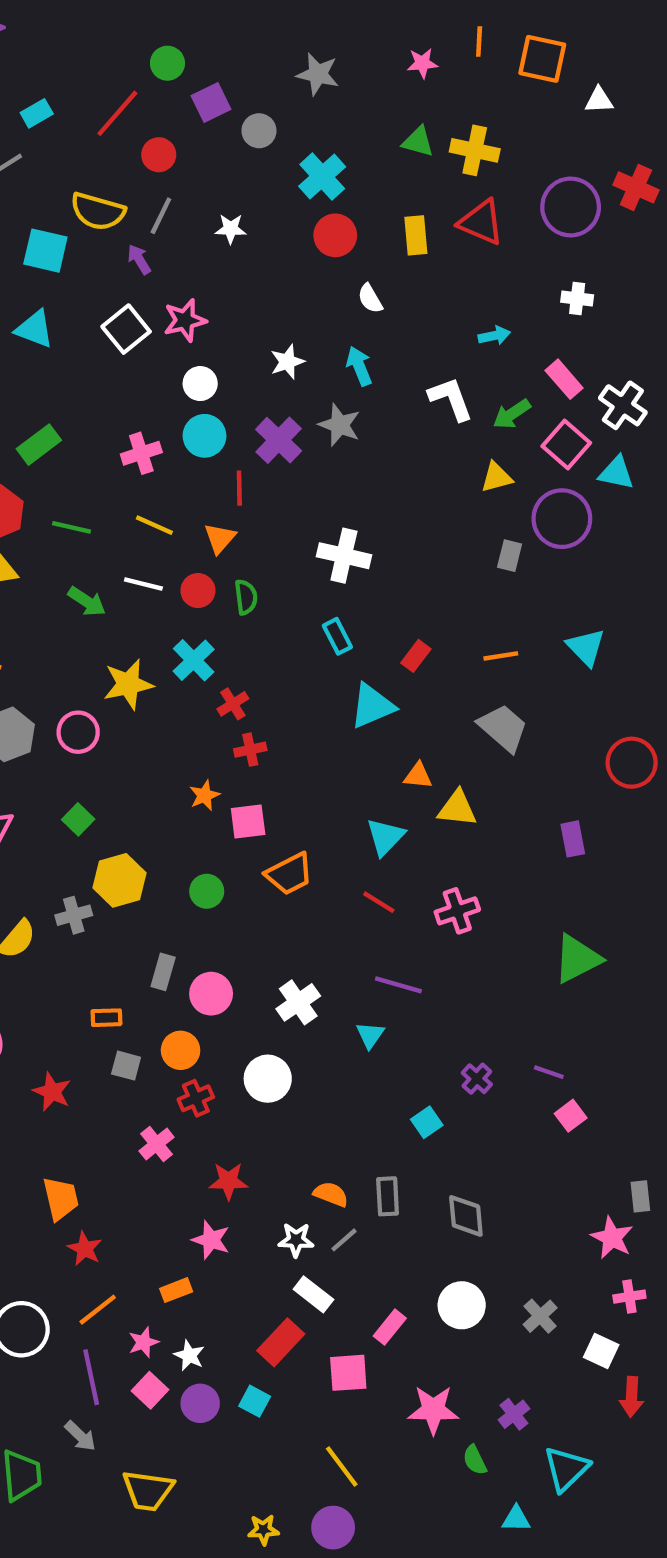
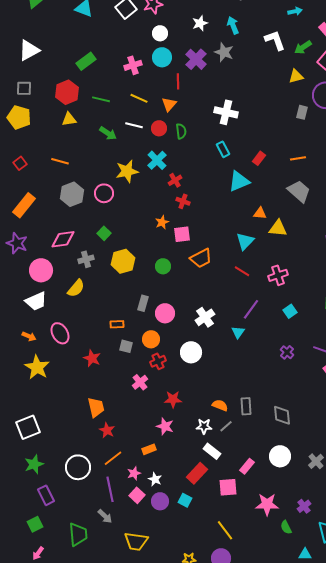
red cross: (250, 750) -> (183, 201), turned 32
gray cross: (74, 915) -> (86, 259), moved
purple line: (398, 985) -> (251, 309), turned -70
cyan square: (427, 1122) -> (290, 311), moved

